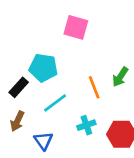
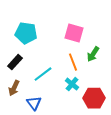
pink square: (76, 27) -> (74, 33), moved
cyan pentagon: (43, 68) -> (26, 33), moved
cyan cross: (86, 125) -> (72, 84), moved, turned -32

